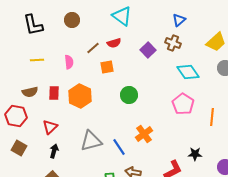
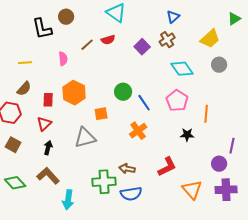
black L-shape: (33, 25) -> (42, 29), moved
brown cross: (173, 43) -> (167, 40), turned 35
yellow line: (37, 60) -> (25, 63), moved
orange square: (107, 67) -> (101, 114), moved
brown semicircle: (30, 92) -> (24, 89), turned -35
red rectangle: (54, 93) -> (48, 100), moved
blue line: (119, 147) -> (144, 103), moved
black star: (195, 154) -> (187, 135), moved

